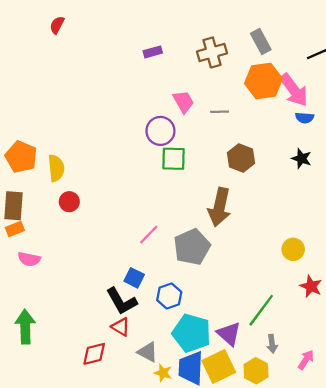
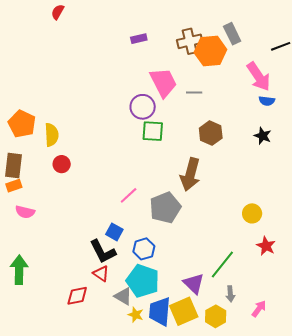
orange hexagon: (263, 81) -> (210, 51), moved
pink trapezoid: (183, 102) -> (163, 82), size x1.5
cyan pentagon: (192, 333) -> (143, 281), moved

